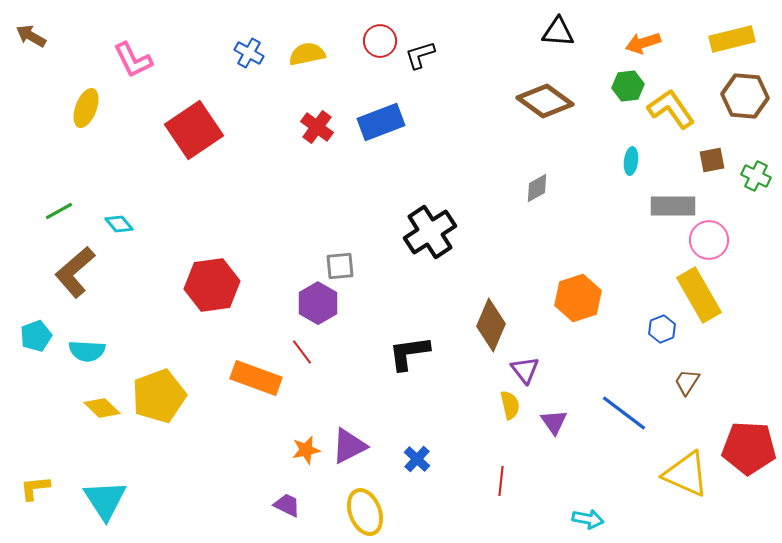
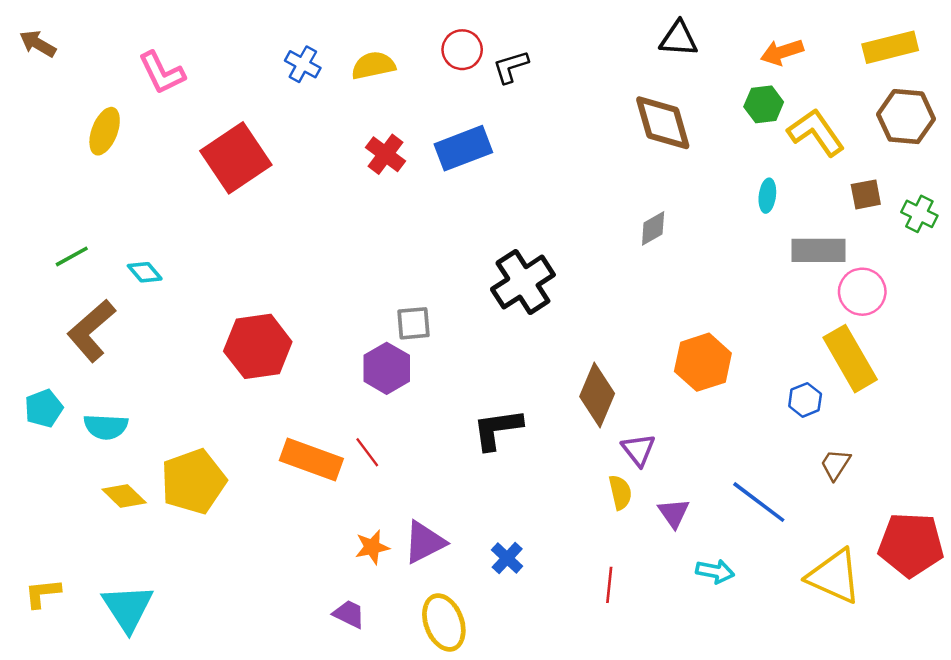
brown diamond: (545, 101) -> (663, 123), turned 38
red line: (302, 352) -> (367, 452), moved
cyan arrow: (588, 519) -> (715, 571), moved

